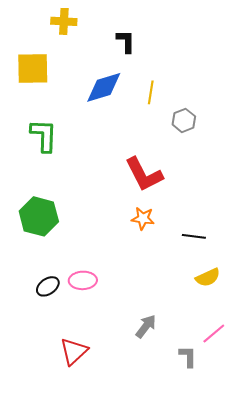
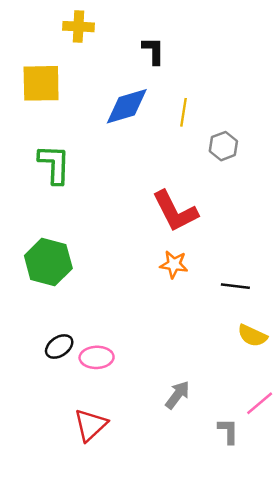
yellow semicircle: (208, 277) -> (252, 336), turned 50
pink ellipse: (83, 280) -> (97, 357), moved

